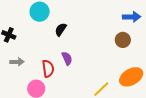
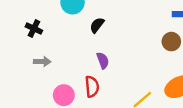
red semicircle: (48, 69) -> (92, 87), moved

